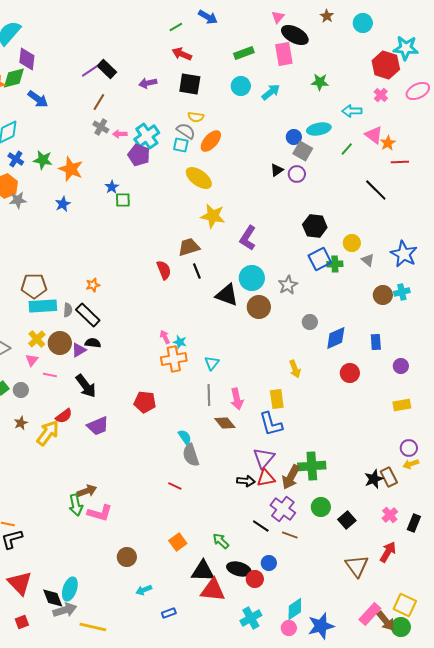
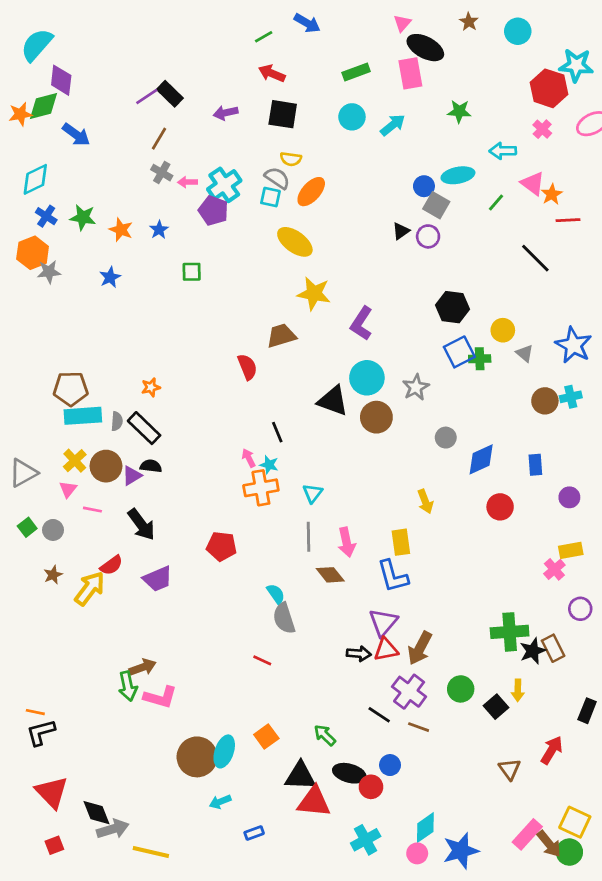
orange star: (71, 169) -> (121, 230), size x0.7
blue star: (112, 187) -> (159, 230), moved
black line: (197, 271) -> (277, 432), moved
yellow arrow: (411, 464) -> (518, 690), moved, turned -70
green cross: (312, 466) -> (510, 632), moved
pink cross: (390, 515) -> (554, 569), moved
brown circle: (127, 557) -> (197, 757), size x1.5
brown triangle: (357, 566) -> (510, 769), size x0.7
cyan ellipse: (70, 589) -> (224, 751), moved

